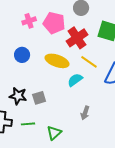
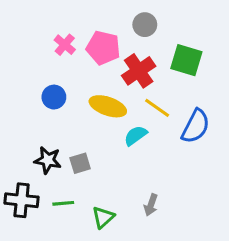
pink cross: (29, 21) -> (65, 45), turned -32
gray arrow: (85, 113) -> (151, 205), moved

